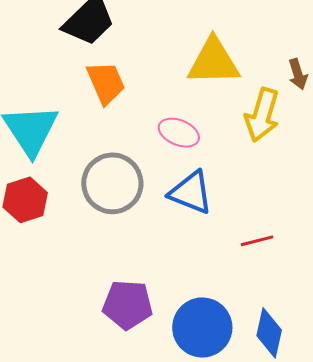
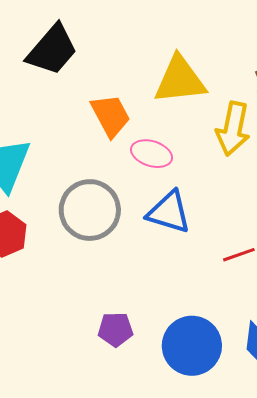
orange trapezoid: (106, 83) -> (111, 116), moved
purple pentagon: (128, 305) -> (115, 329), size x0.7

